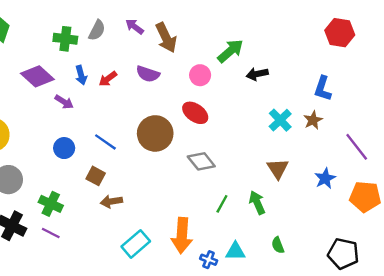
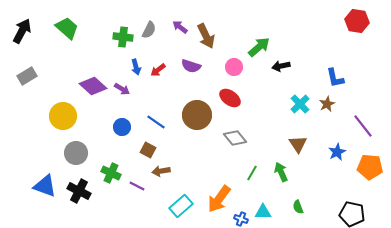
red hexagon: (340, 33) -> (357, 21), moved
purple diamond: (37, 76) -> (93, 86), moved
blue L-shape: (323, 89) -> (335, 78), turned -30
purple line: (51, 233) -> (137, 186), moved
orange arrow: (182, 235) -> (219, 199), turned 32

